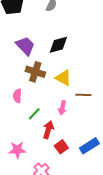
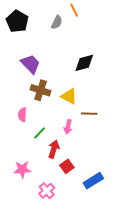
black diamond: (58, 45) -> (84, 63), moved
blue rectangle: (89, 146) -> (93, 181), moved

